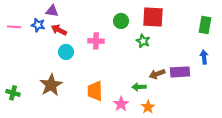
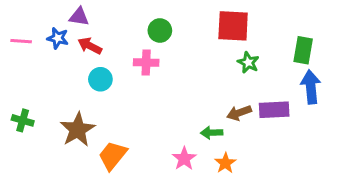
green circle: (121, 21) -> (160, 30), moved
green rectangle: (205, 25) -> (303, 50), moved
green star: (143, 41) -> (248, 63), moved
blue arrow: (204, 57) -> (311, 87), size x1.5
orange trapezoid: (95, 91) -> (113, 155), moved, turned 40
green cross: (13, 93) -> (23, 120), moved

